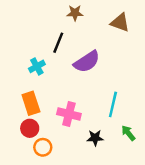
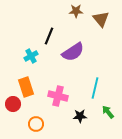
brown star: (75, 13) -> (76, 11), moved
brown triangle: (120, 22) -> (101, 19), turned 30
red circle: (30, 128) -> (13, 104), moved

